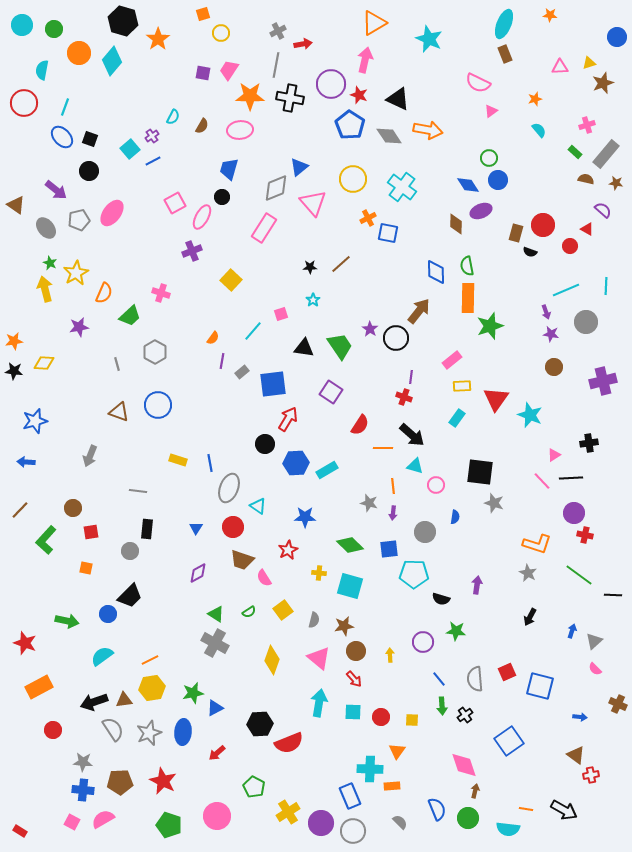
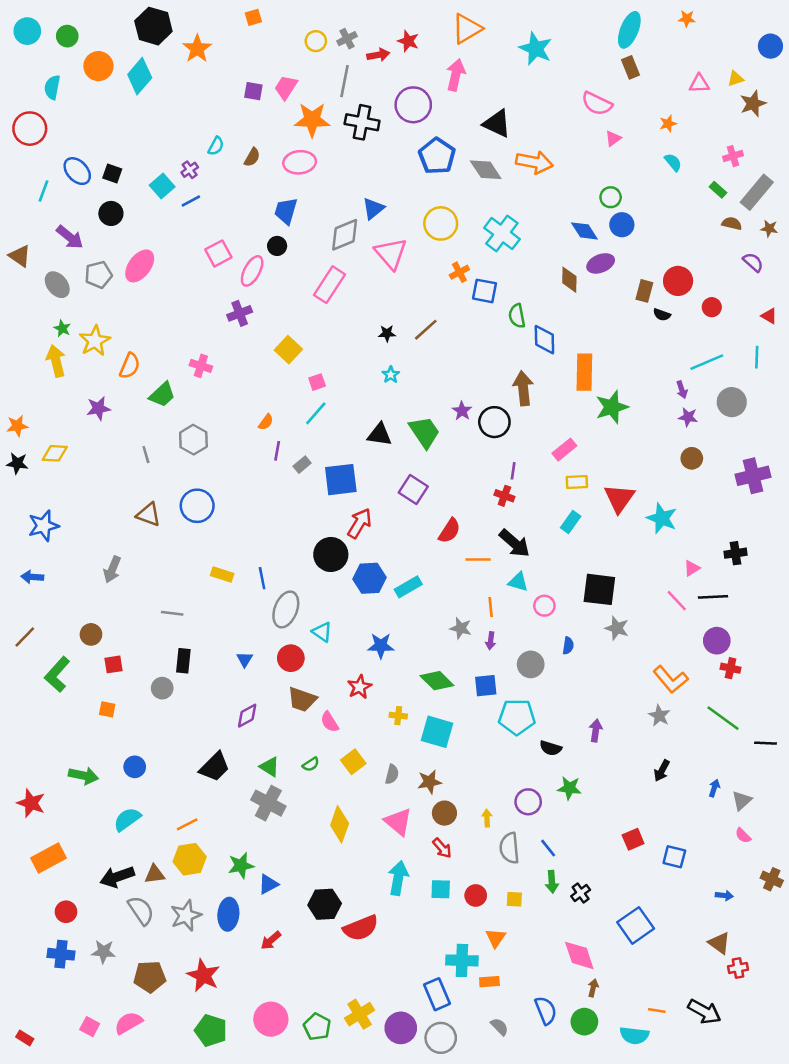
yellow circle: (221, 33) -> (316, 41), moved
red star: (359, 95) -> (408, 41), moved
cyan line: (65, 107) -> (44, 191), moved
red triangle: (587, 229) -> (769, 316), moved
green semicircle: (467, 266) -> (517, 316), moved
brown arrow: (419, 311) -> (523, 388), turned -44
pink square: (281, 314) -> (317, 382), moved
black circle: (265, 444) -> (331, 554), size x1.4
orange L-shape: (537, 544) -> (671, 679), turned 32
black trapezoid: (130, 596) -> (215, 767), moved
gray semicircle: (475, 679) -> (509, 848), moved
blue square: (540, 686) -> (674, 857), size x0.7
green pentagon: (254, 787) -> (317, 1027), moved
blue cross: (83, 790) -> (61, 954), moved

